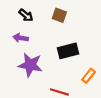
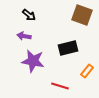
brown square: (59, 15) -> (82, 15), moved, size x1.5

